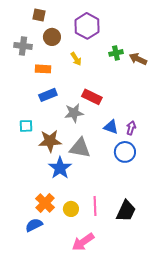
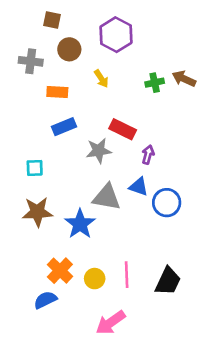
green cross: (116, 53) -> (155, 83), moved
blue triangle: (111, 127) -> (139, 187), moved
purple arrow: (131, 128) -> (148, 155), moved
brown star: (50, 141) -> (37, 212), moved

